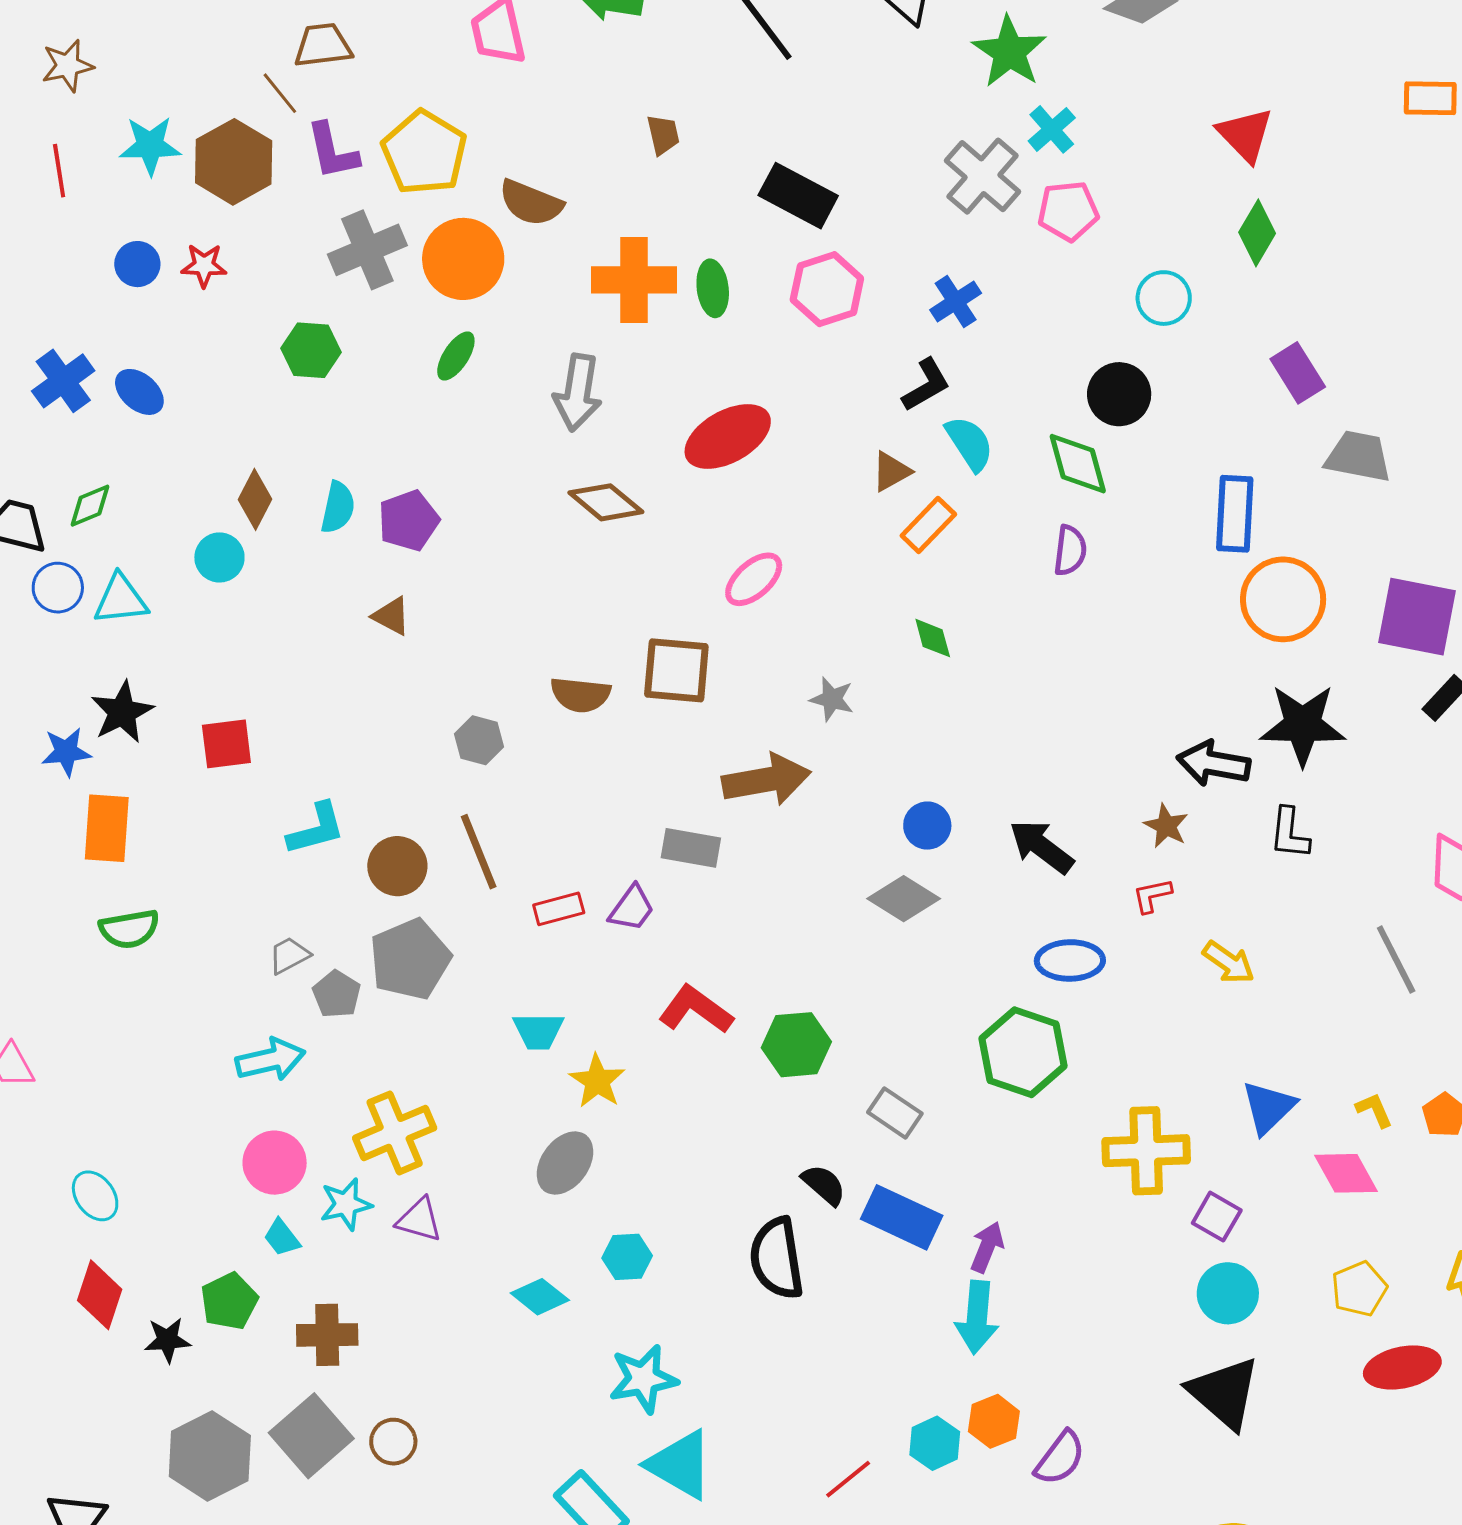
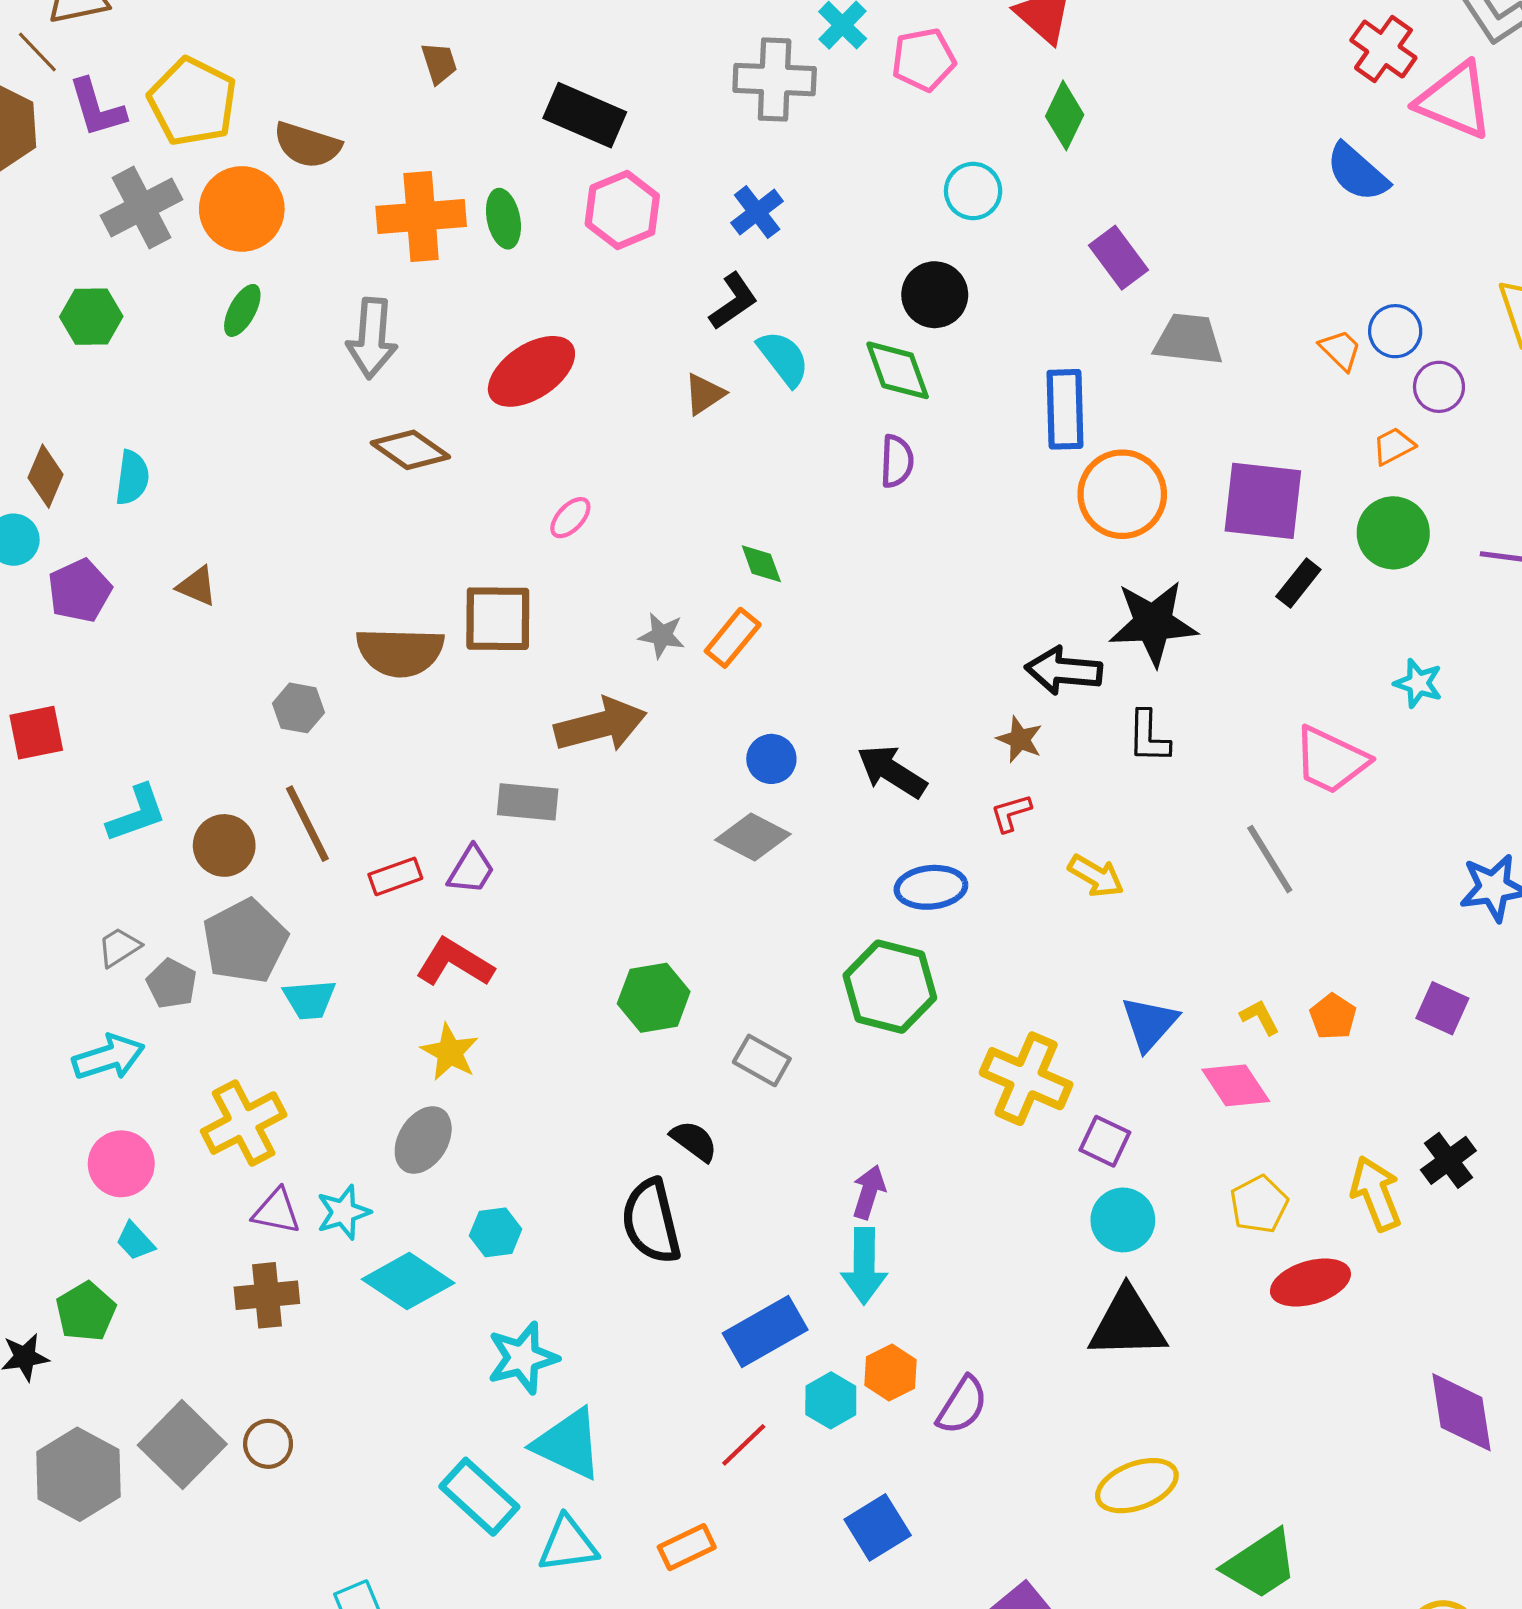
gray cross: (983, 176) -> (775, 80), turned -34
pink pentagon: (1068, 211) -> (924, 60), moved
purple pentagon: (409, 521) -> (80, 591), moved
orange rectangle: (928, 525) -> (733, 638), moved
pink ellipse: (754, 579) -> (570, 518), size x0.7
brown semicircle: (580, 695) -> (400, 652), size x1.4
red L-shape: (696, 1010) -> (455, 963), moved
cyan trapezoid: (538, 1031) -> (310, 999), moved
yellow cross: (1146, 1151) -> (1026, 1079), turned 30
cyan star: (346, 1204) -> (343, 1212), moved
blue rectangle: (902, 1217) -> (765, 1332), moved, turned -50
cyan diamond: (540, 1297) -> (408, 1281), size x1.5
brown cross: (327, 1335) -> (267, 1295), moved
black triangle: (1224, 1393) -> (1127, 1324), turned -38

